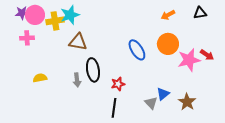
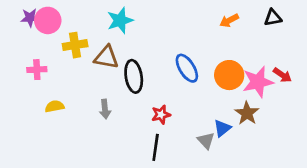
cyan star: (70, 15) -> (120, 20), moved
yellow cross: (55, 21) -> (75, 45), moved
pink cross: (27, 38) -> (37, 70), moved
orange circle: (168, 44) -> (229, 75), moved
black ellipse: (93, 70) -> (134, 76), moved
brown star: (187, 102) -> (247, 113), moved

